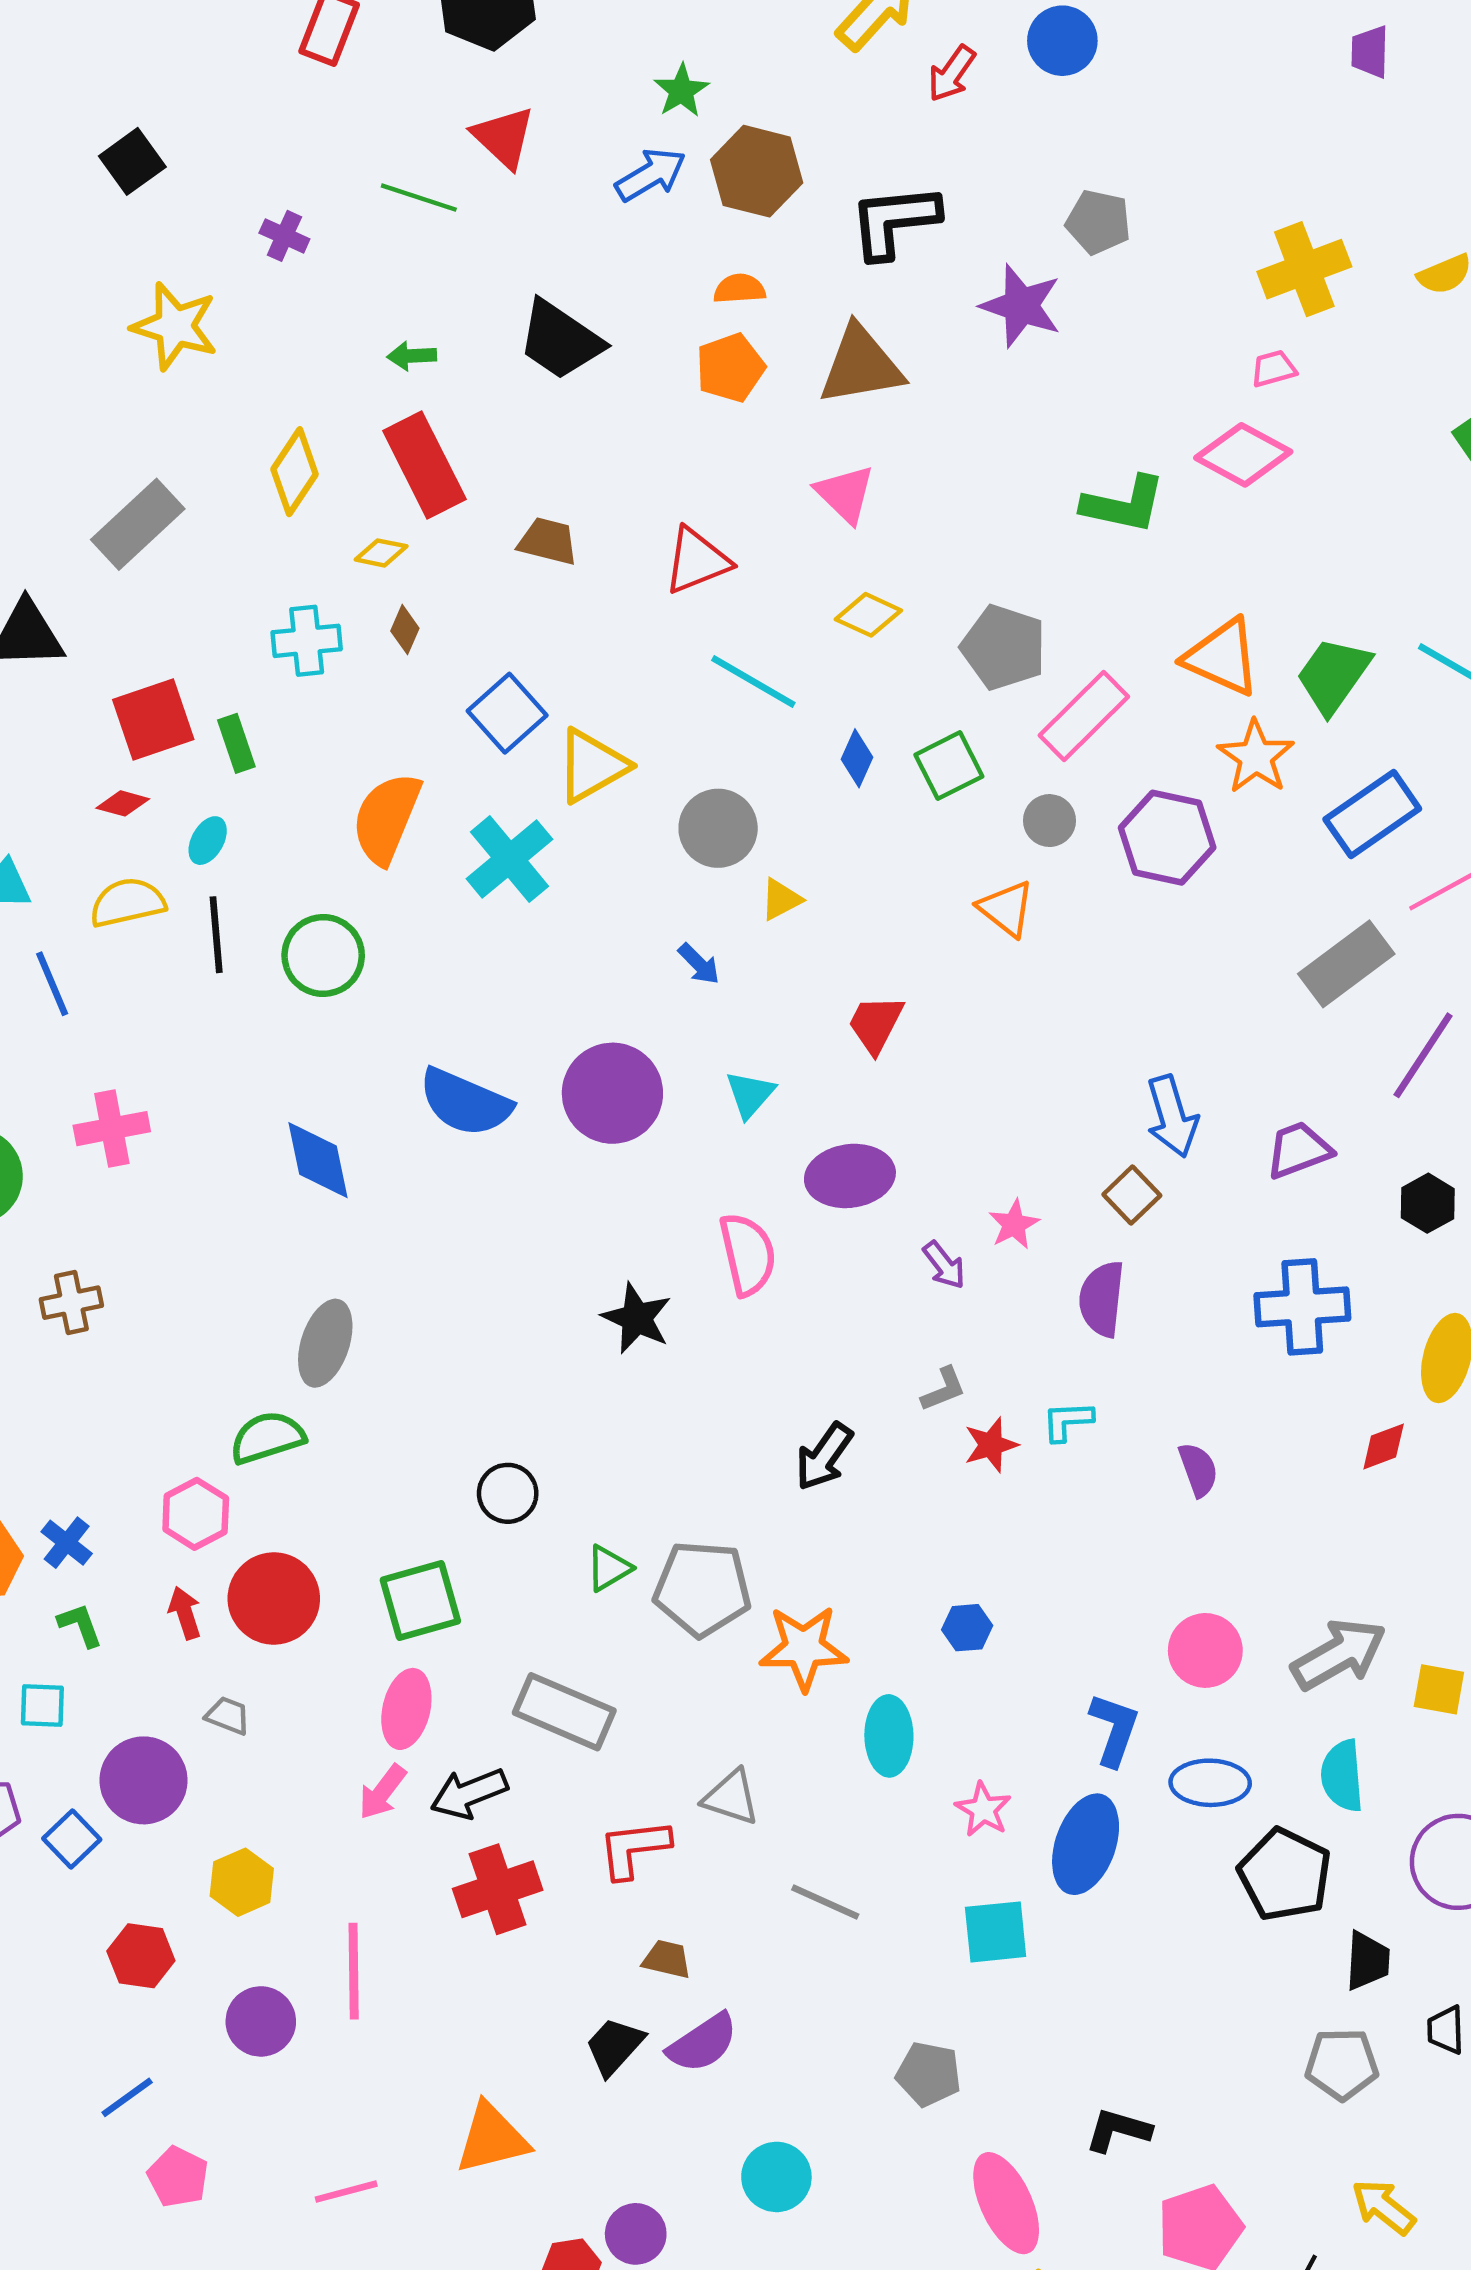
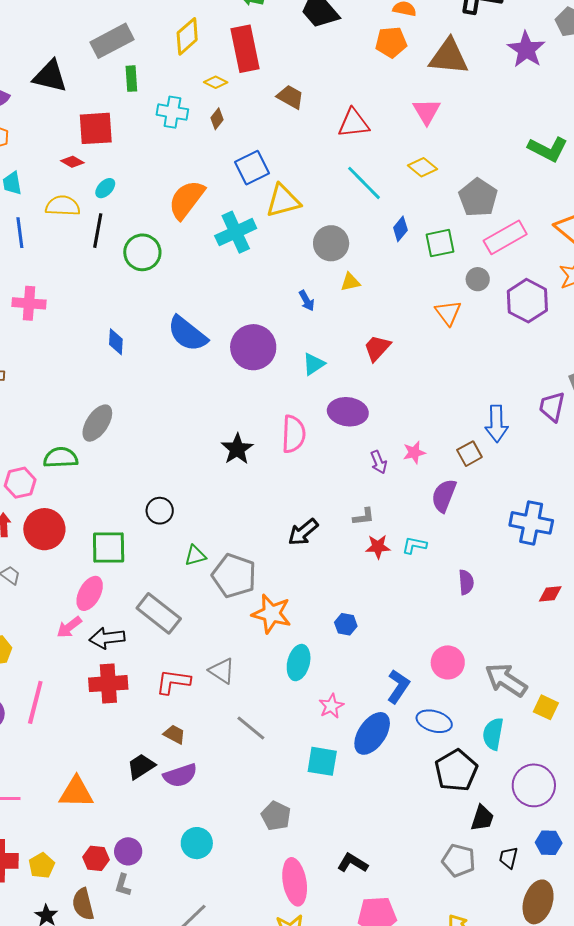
green rectangle: (236, 743) -> (131, 79), moved
purple trapezoid: (1299, 1150) -> (552, 407), moved, turned -72
blue diamond: (318, 1160) -> (116, 342), size x0.7
gray arrow: (1339, 1654) -> (506, 680), turned -132

